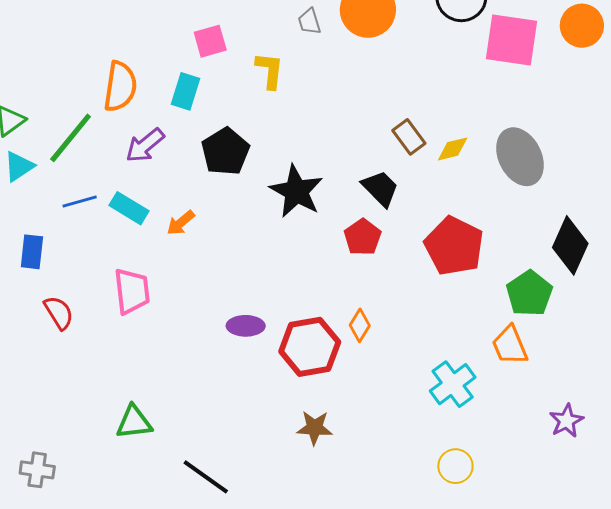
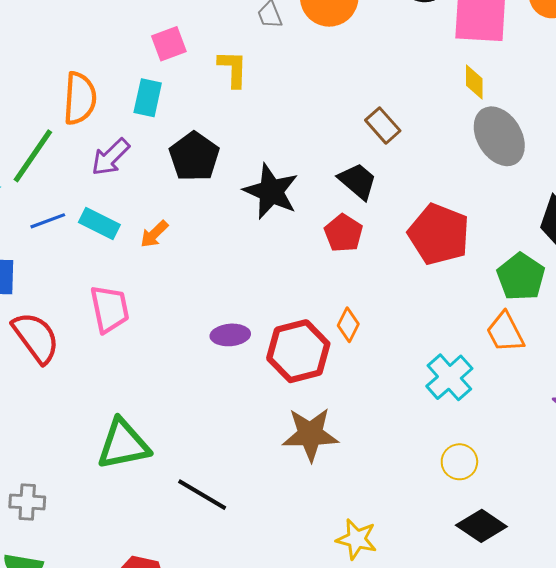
yellow diamond: (453, 149) -> (474, 82), moved, turned -72
red semicircle: (59, 313) -> (36, 338), size x1.5
green triangle: (134, 422) -> (123, 444), size x1.4
brown star: (315, 428) -> (310, 434), size x1.5

